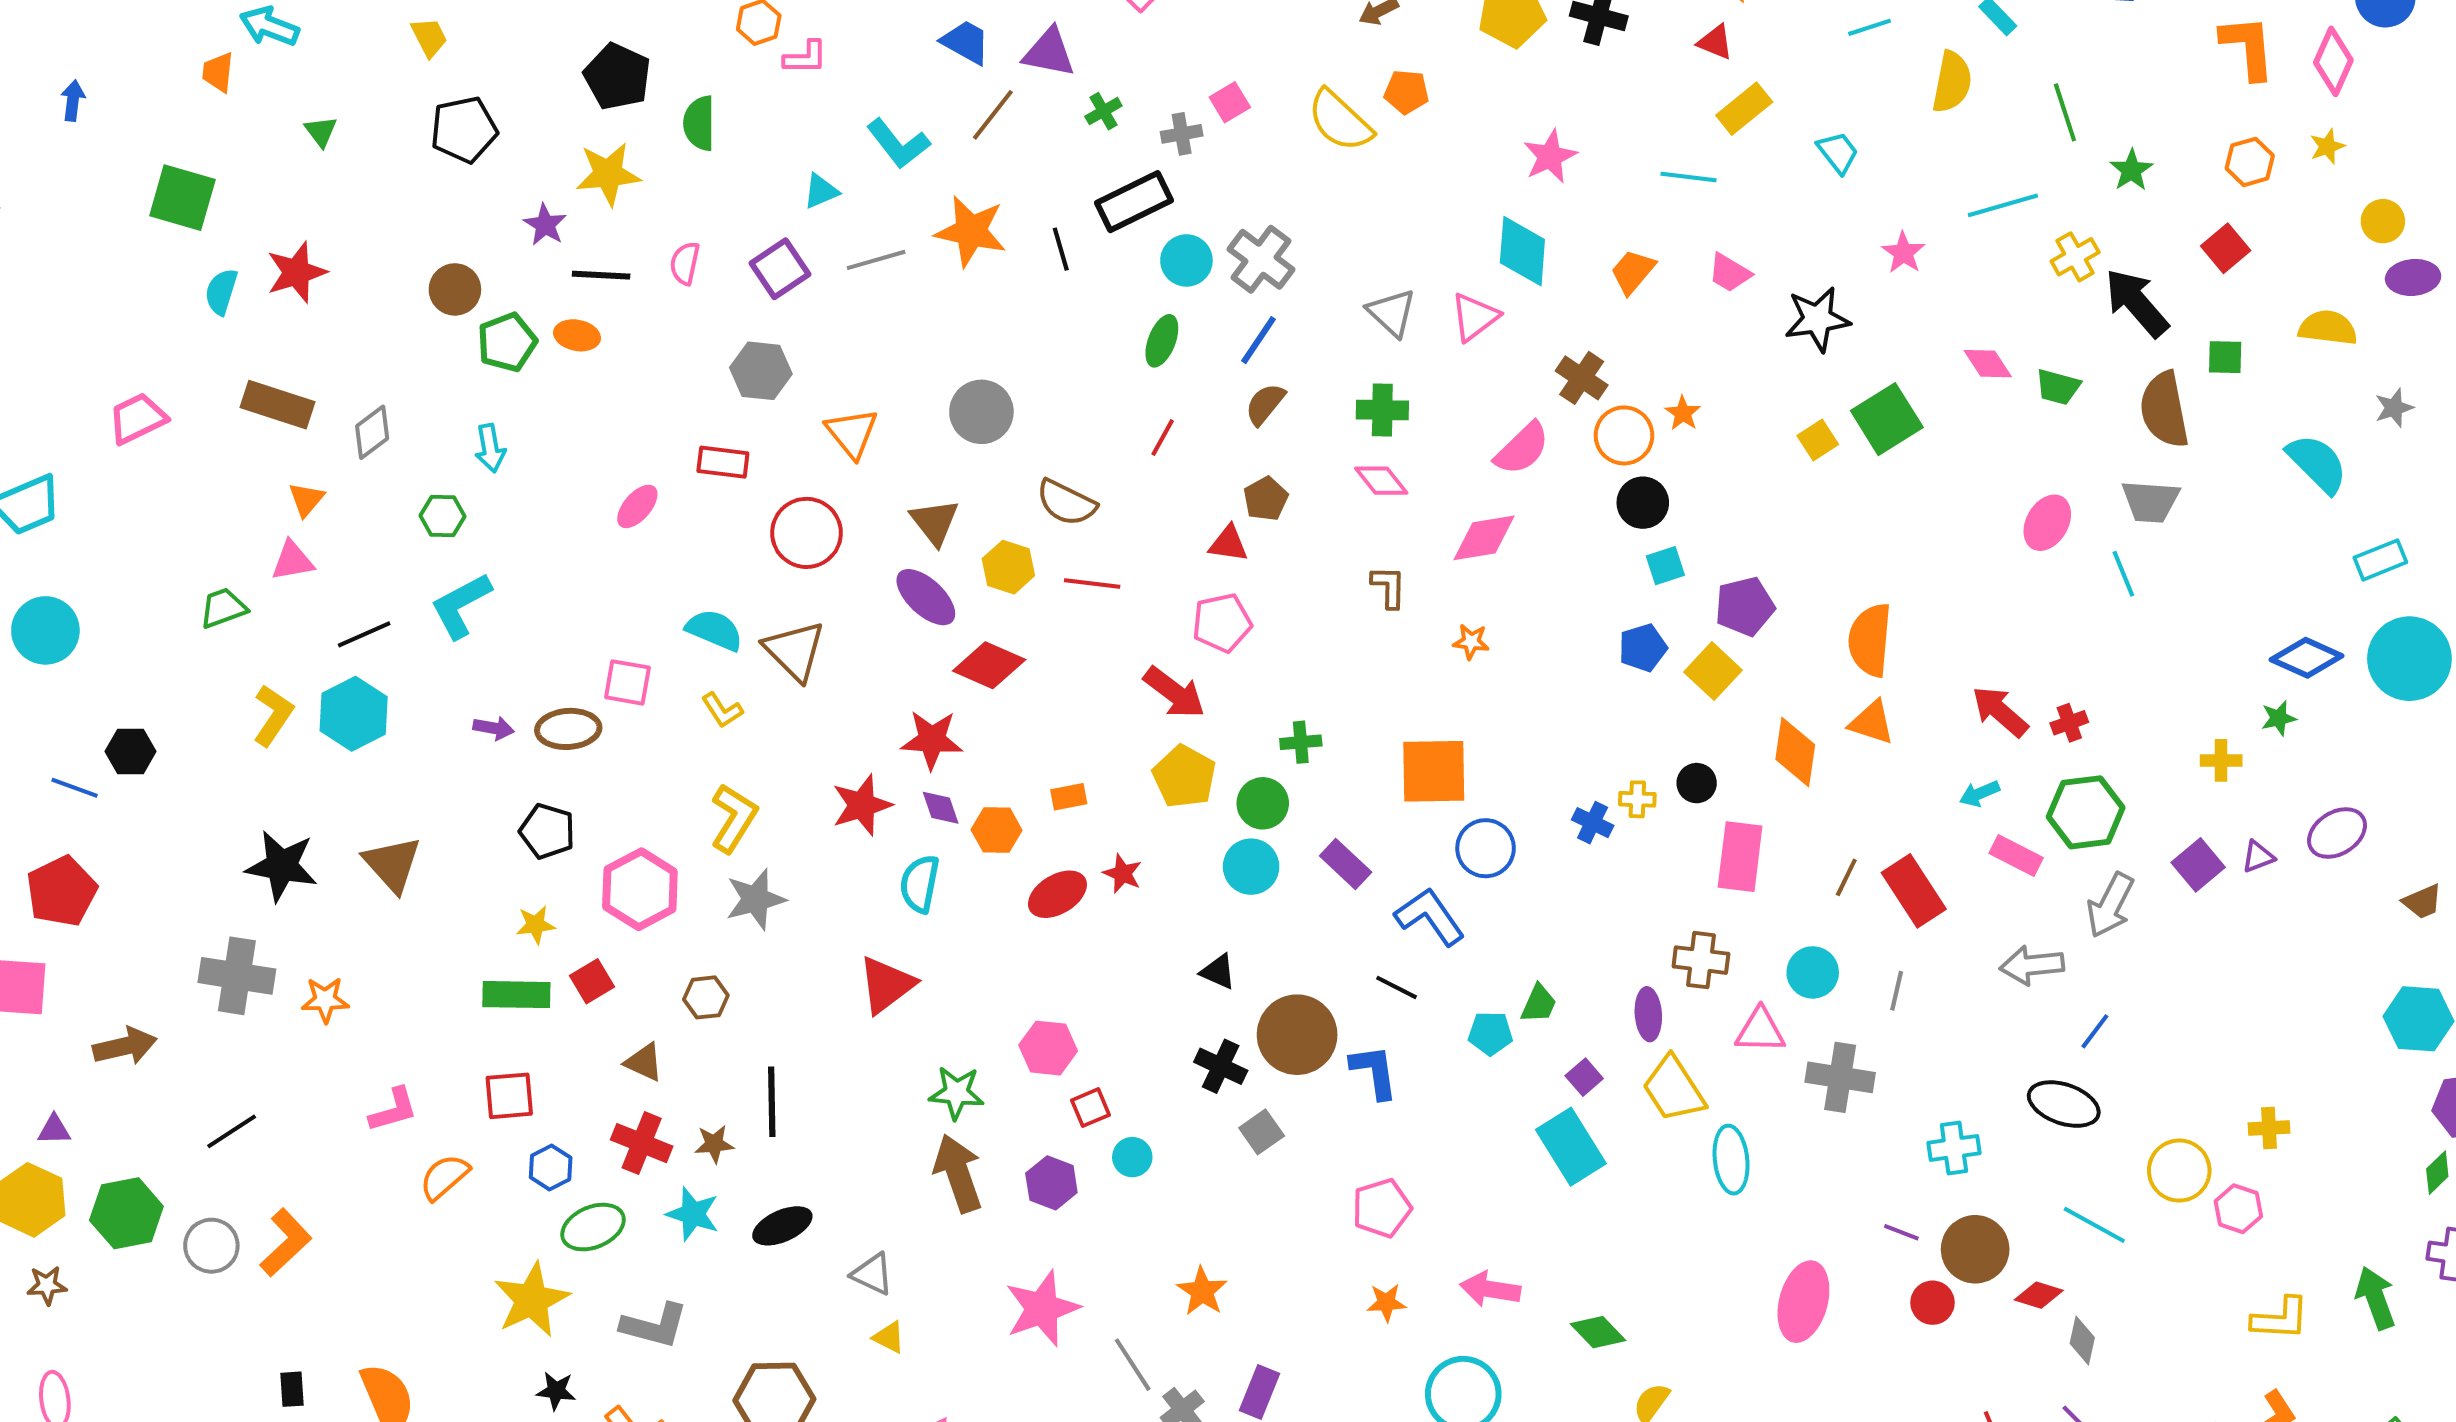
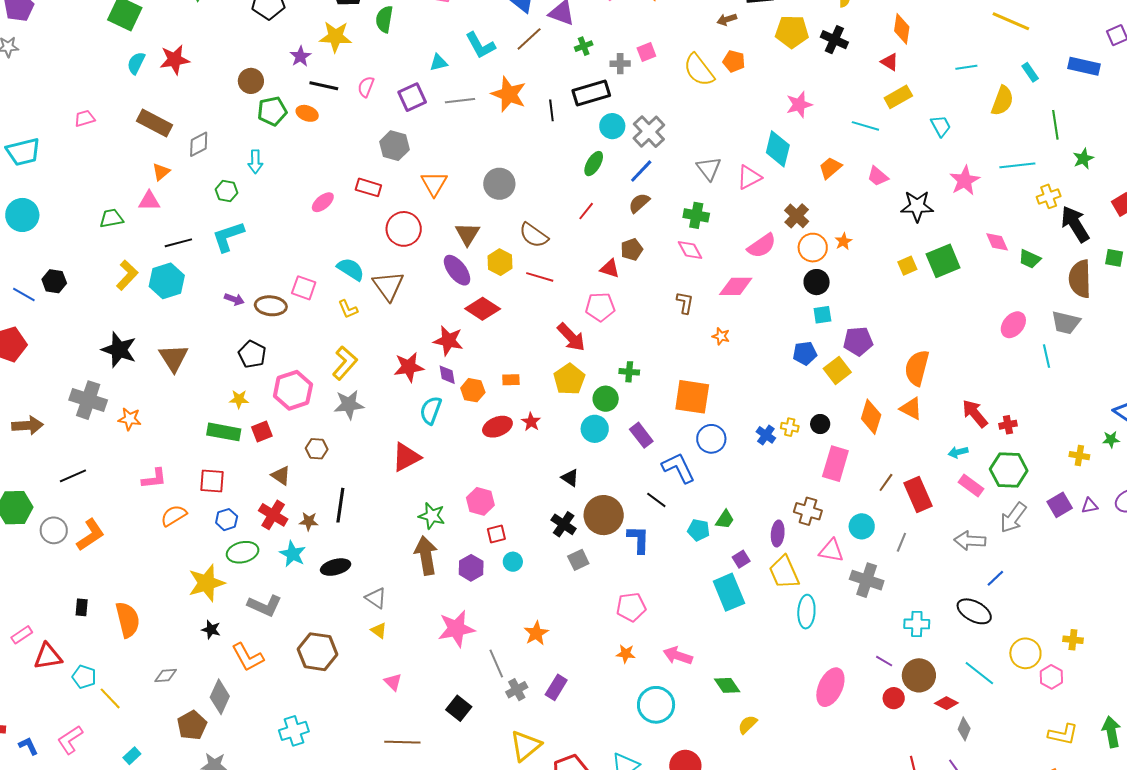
pink star: (1903, 253) -> (965, 181), size x1.4
pink trapezoid: (137, 418) -> (85, 118), size x0.7

